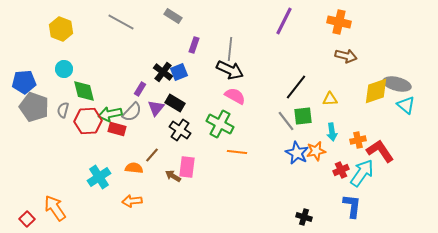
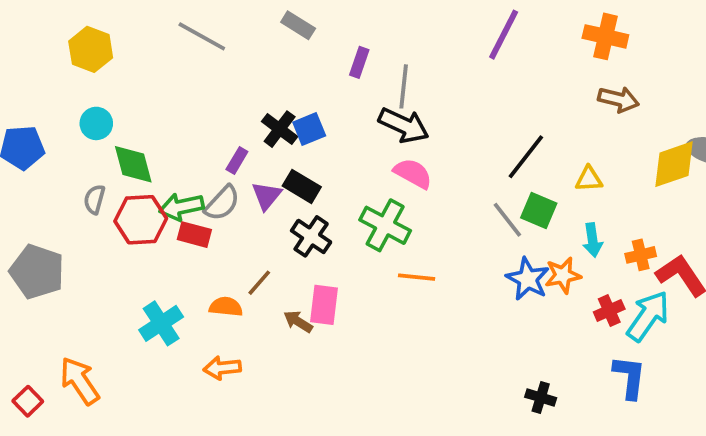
purple rectangle: (194, 45) -> (359, 62), moved
gray pentagon: (34, 107) -> (37, 272), moved
green square: (303, 116) -> (539, 210), turned 30

